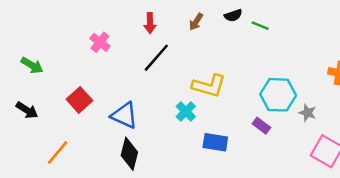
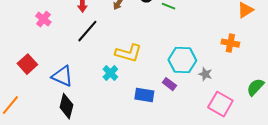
blue rectangle: (215, 142) -> (144, 95), moved

